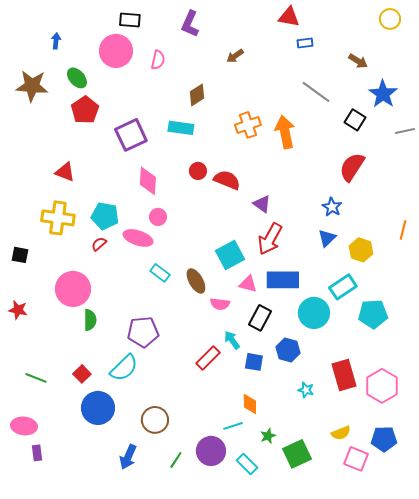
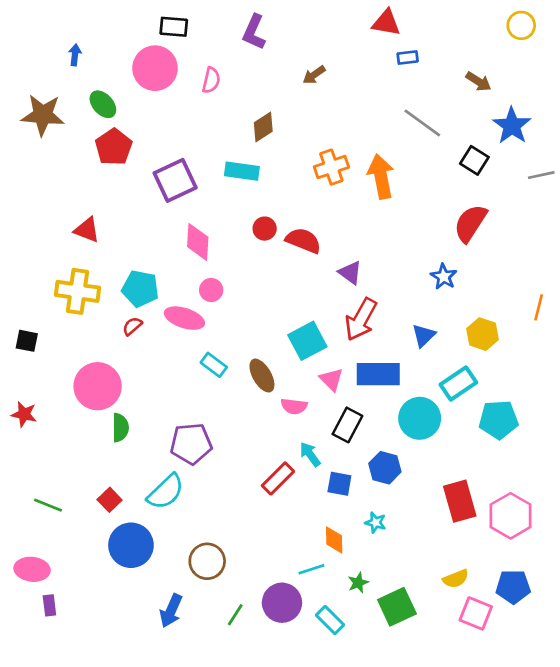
blue triangle: (327, 238) -> (424, 335), moved
pink triangle: (248, 284) -> (331, 380), turned 30
cyan star: (306, 390) -> (376, 523), moved

